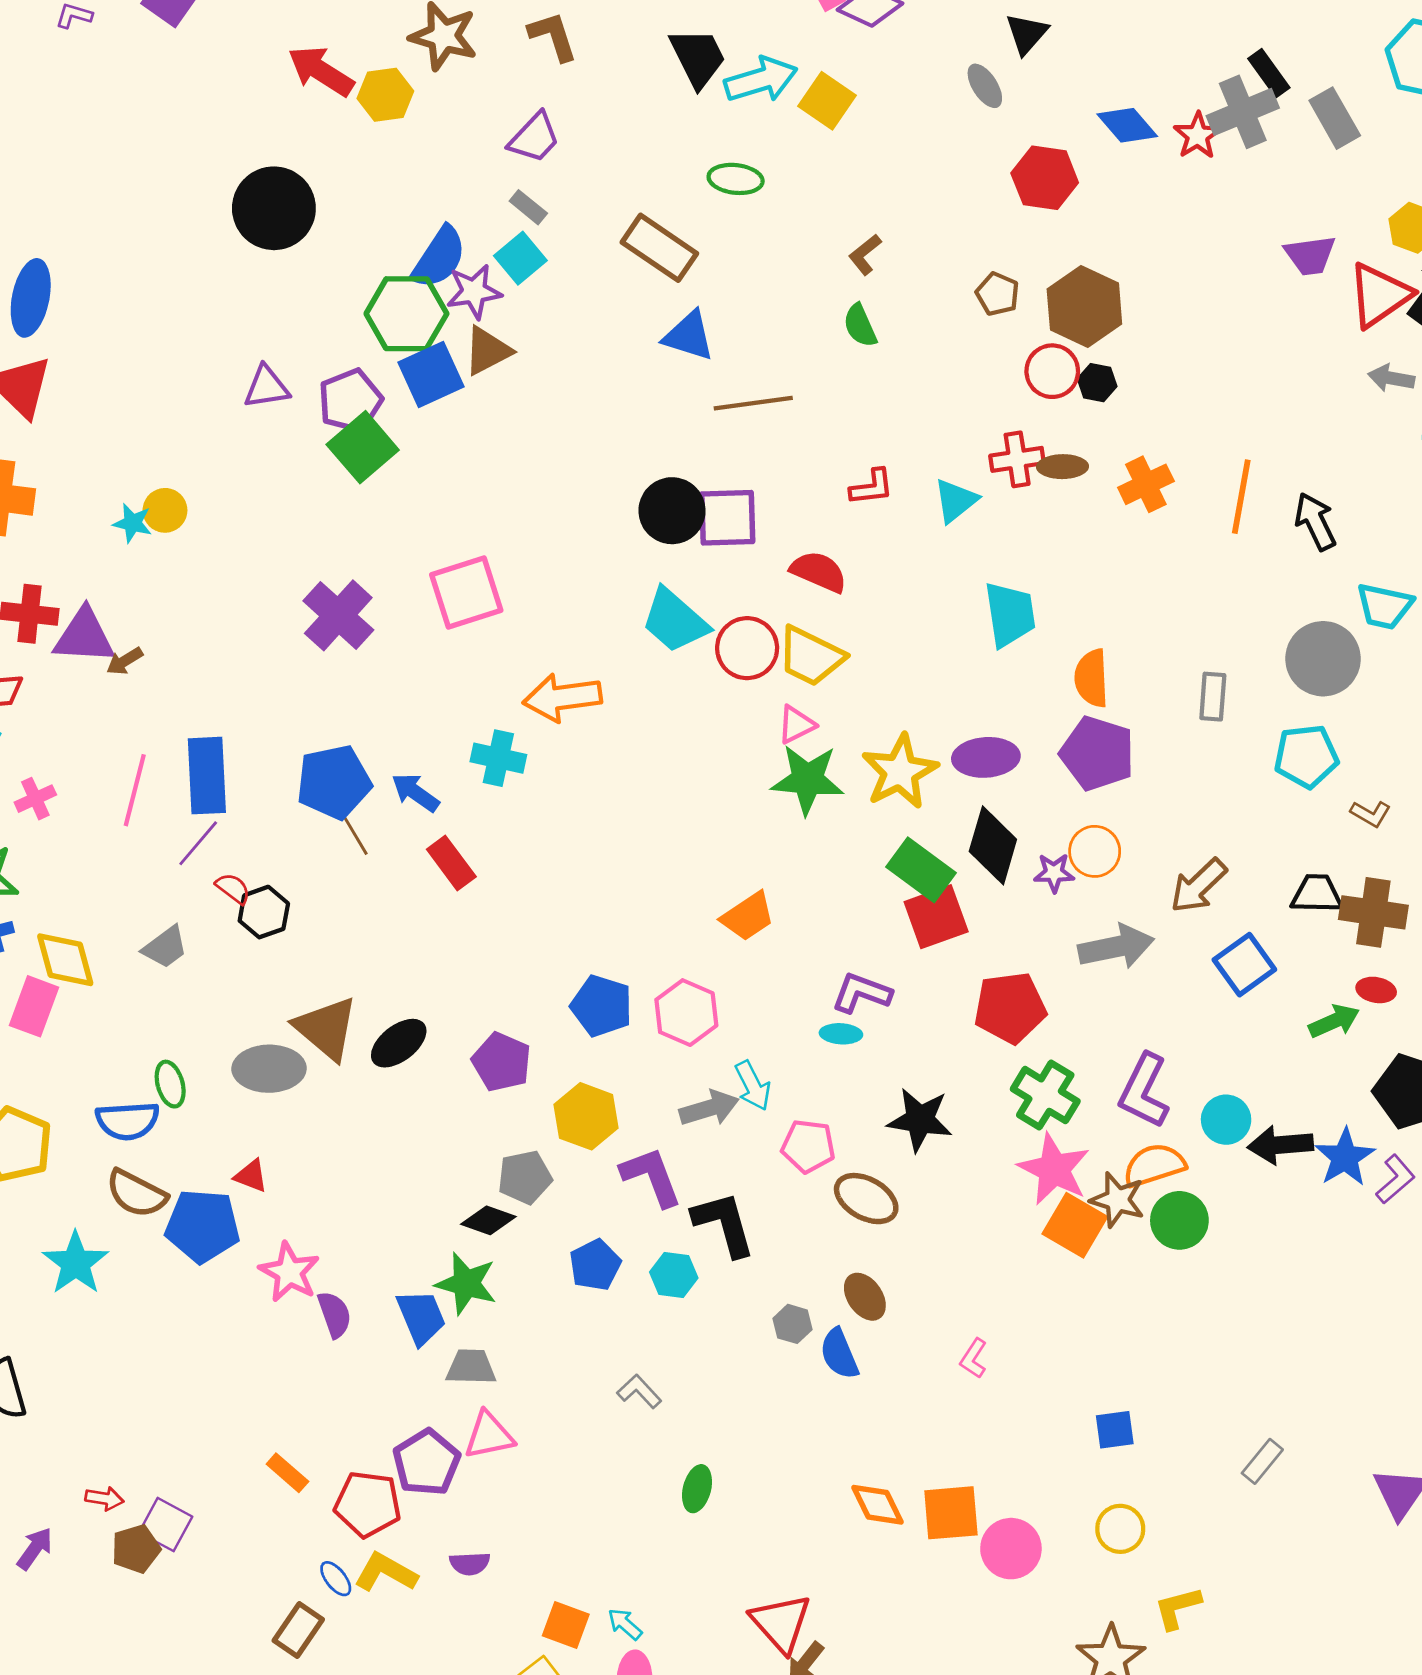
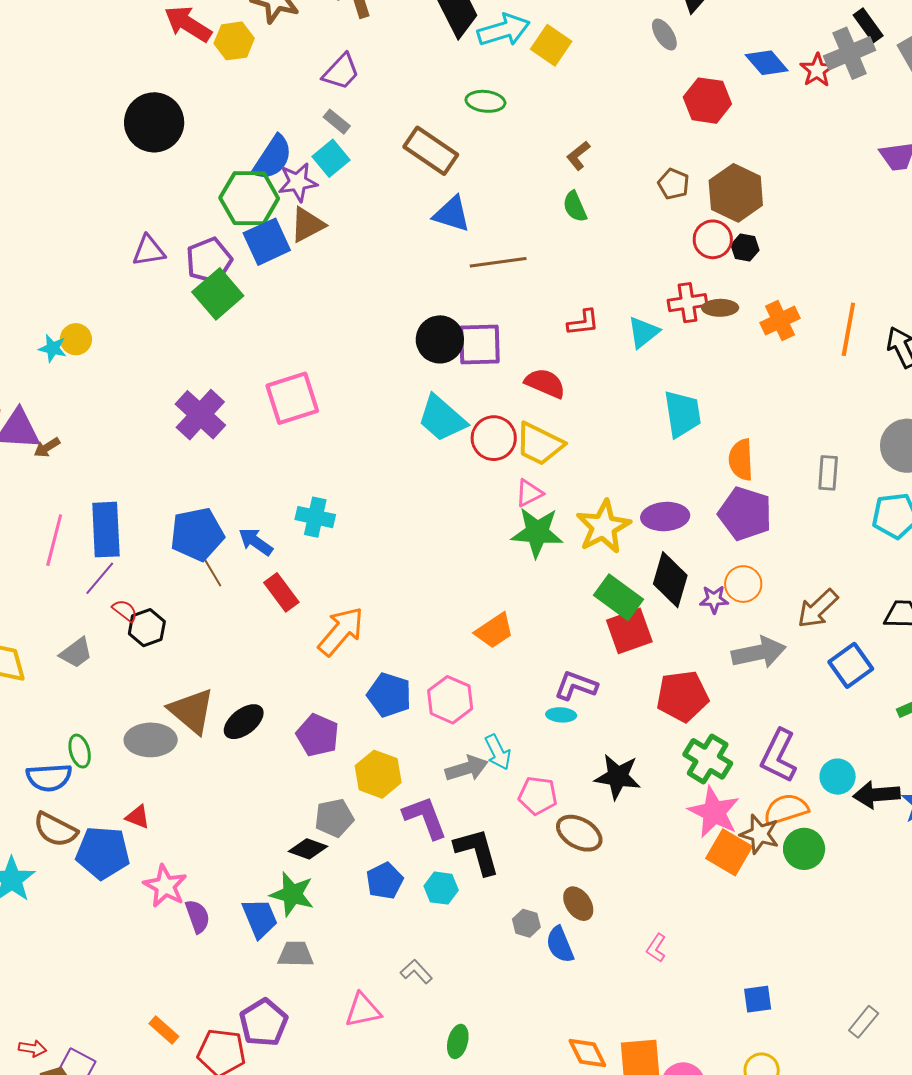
orange arrow: (562, 698) -> (341, 631), moved, turned 138
pink triangle: (489, 1435) -> (363, 1010), moved

